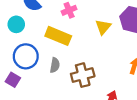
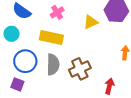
yellow triangle: (103, 27) -> (91, 22), turned 35
gray semicircle: (55, 65) -> (53, 64), size x1.5

